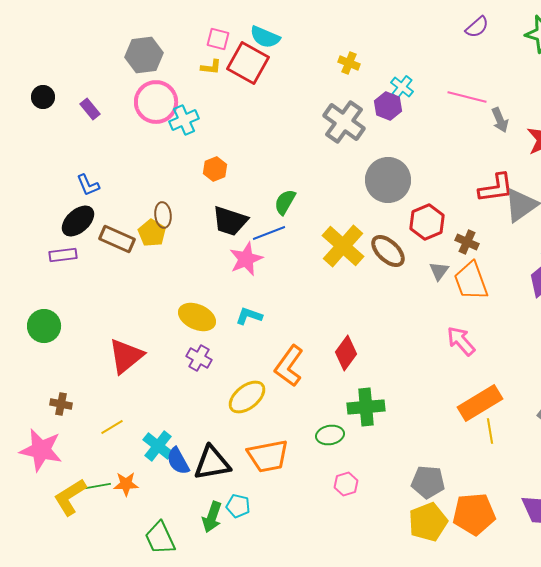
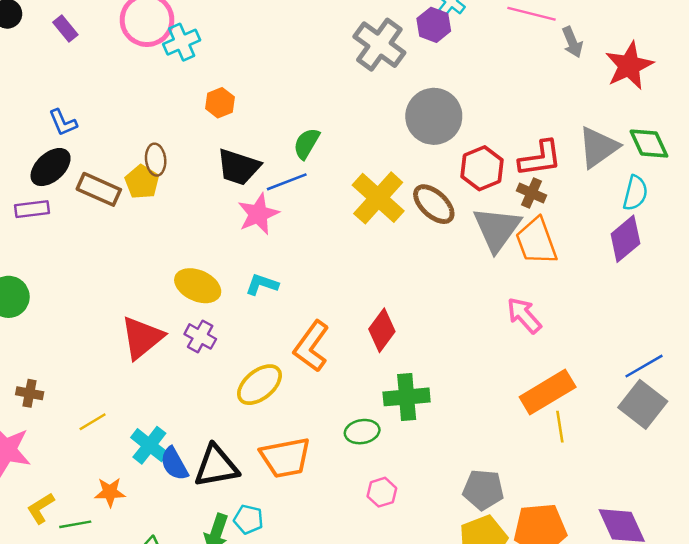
red L-shape: (496, 188) -> (540, 158), moved
gray triangle: (439, 271) -> (497, 229), size x2.0
red triangle: (126, 356) -> (142, 338), moved
green line: (98, 486) -> (75, 524), moved
yellow L-shape: (70, 497) -> (41, 508), size x0.7

